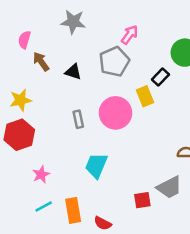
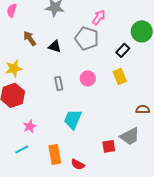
pink semicircle: (24, 40) -> (12, 10), moved
gray pentagon: (114, 62) -> (87, 38), turned -30
yellow rectangle: (145, 96) -> (120, 76), moved
pink circle: (115, 113) -> (88, 78), size x0.6
cyan line: (44, 207) -> (22, 149), moved

